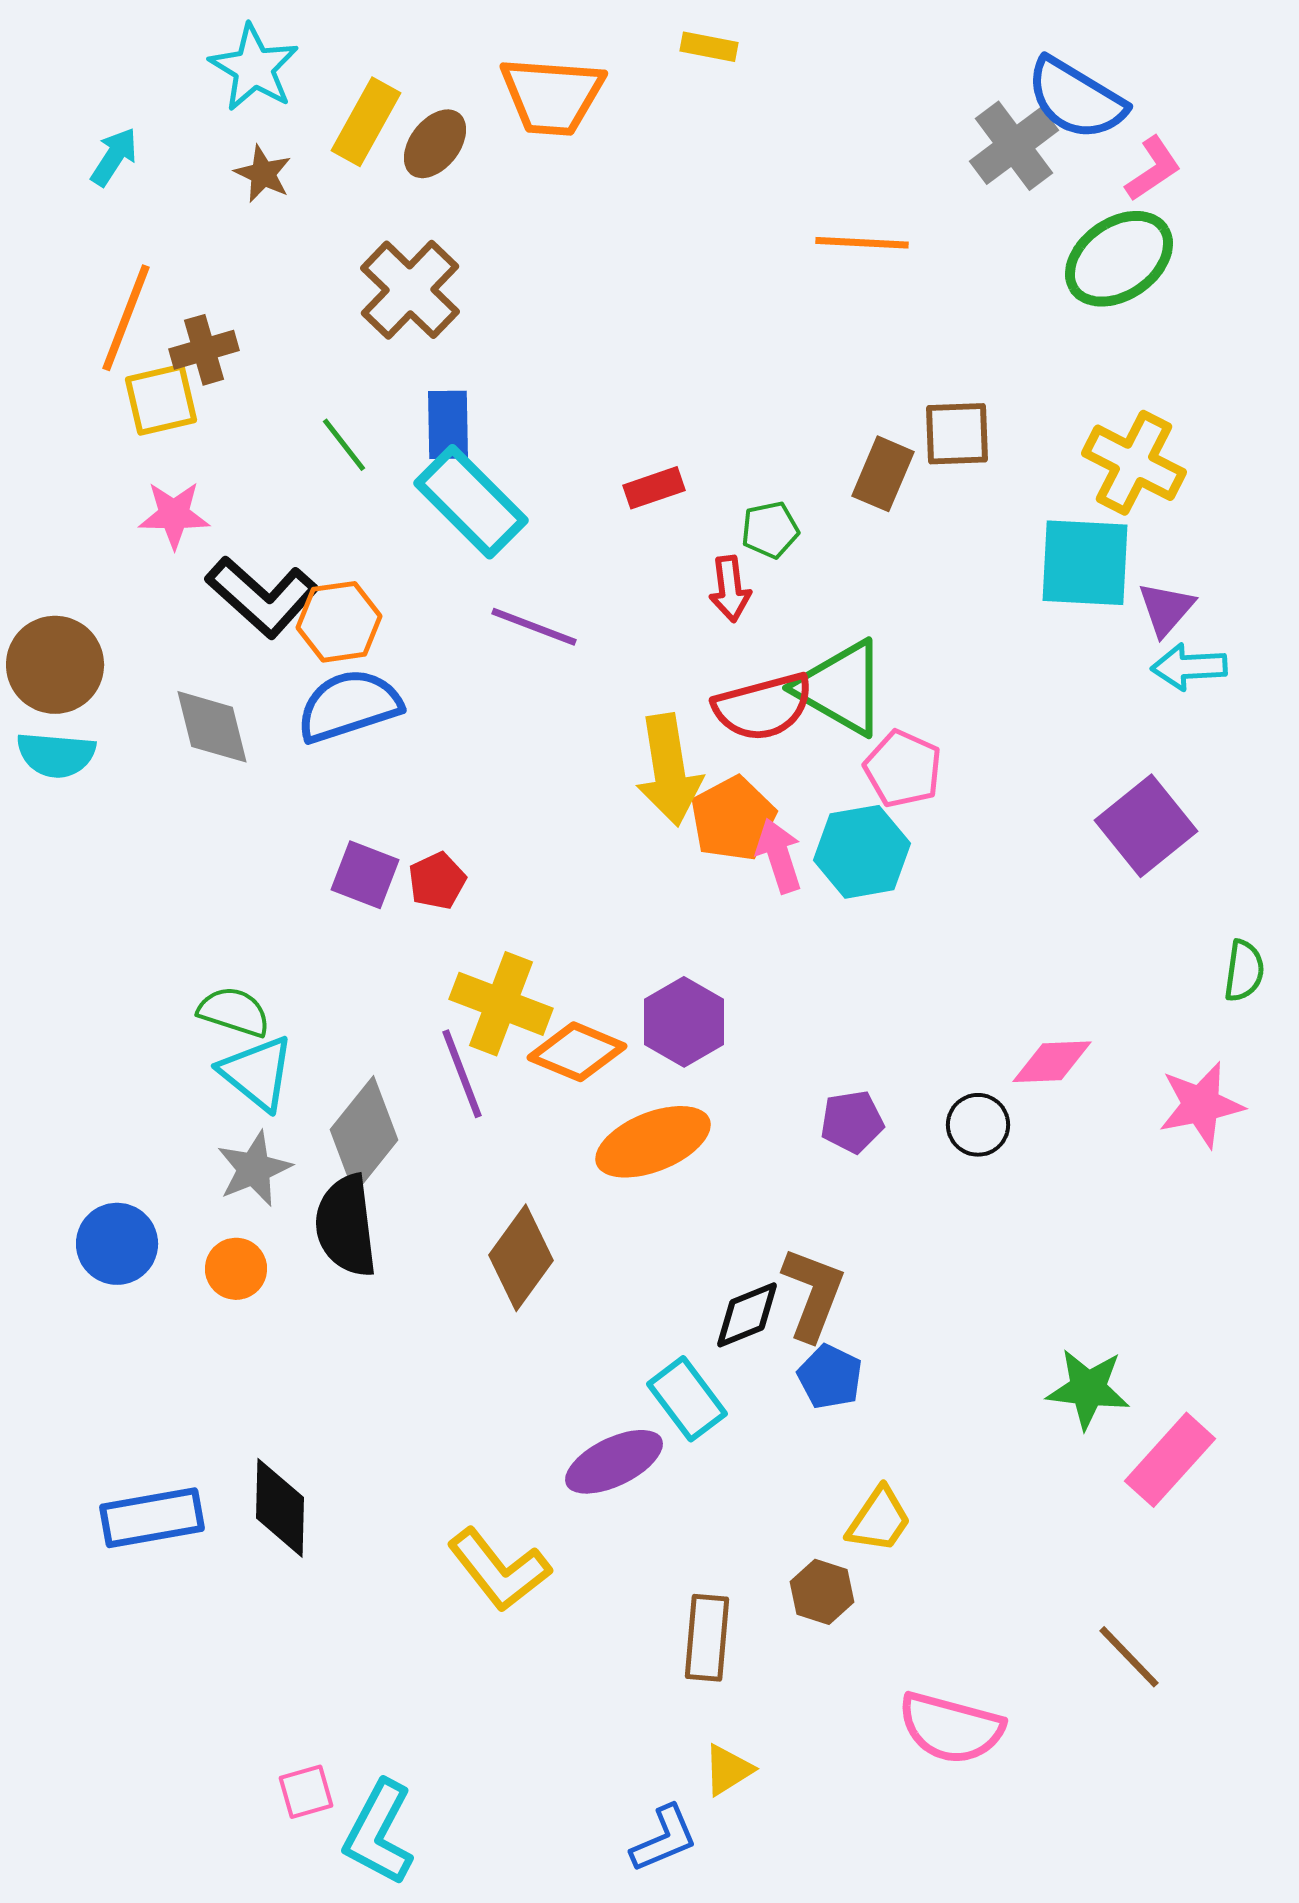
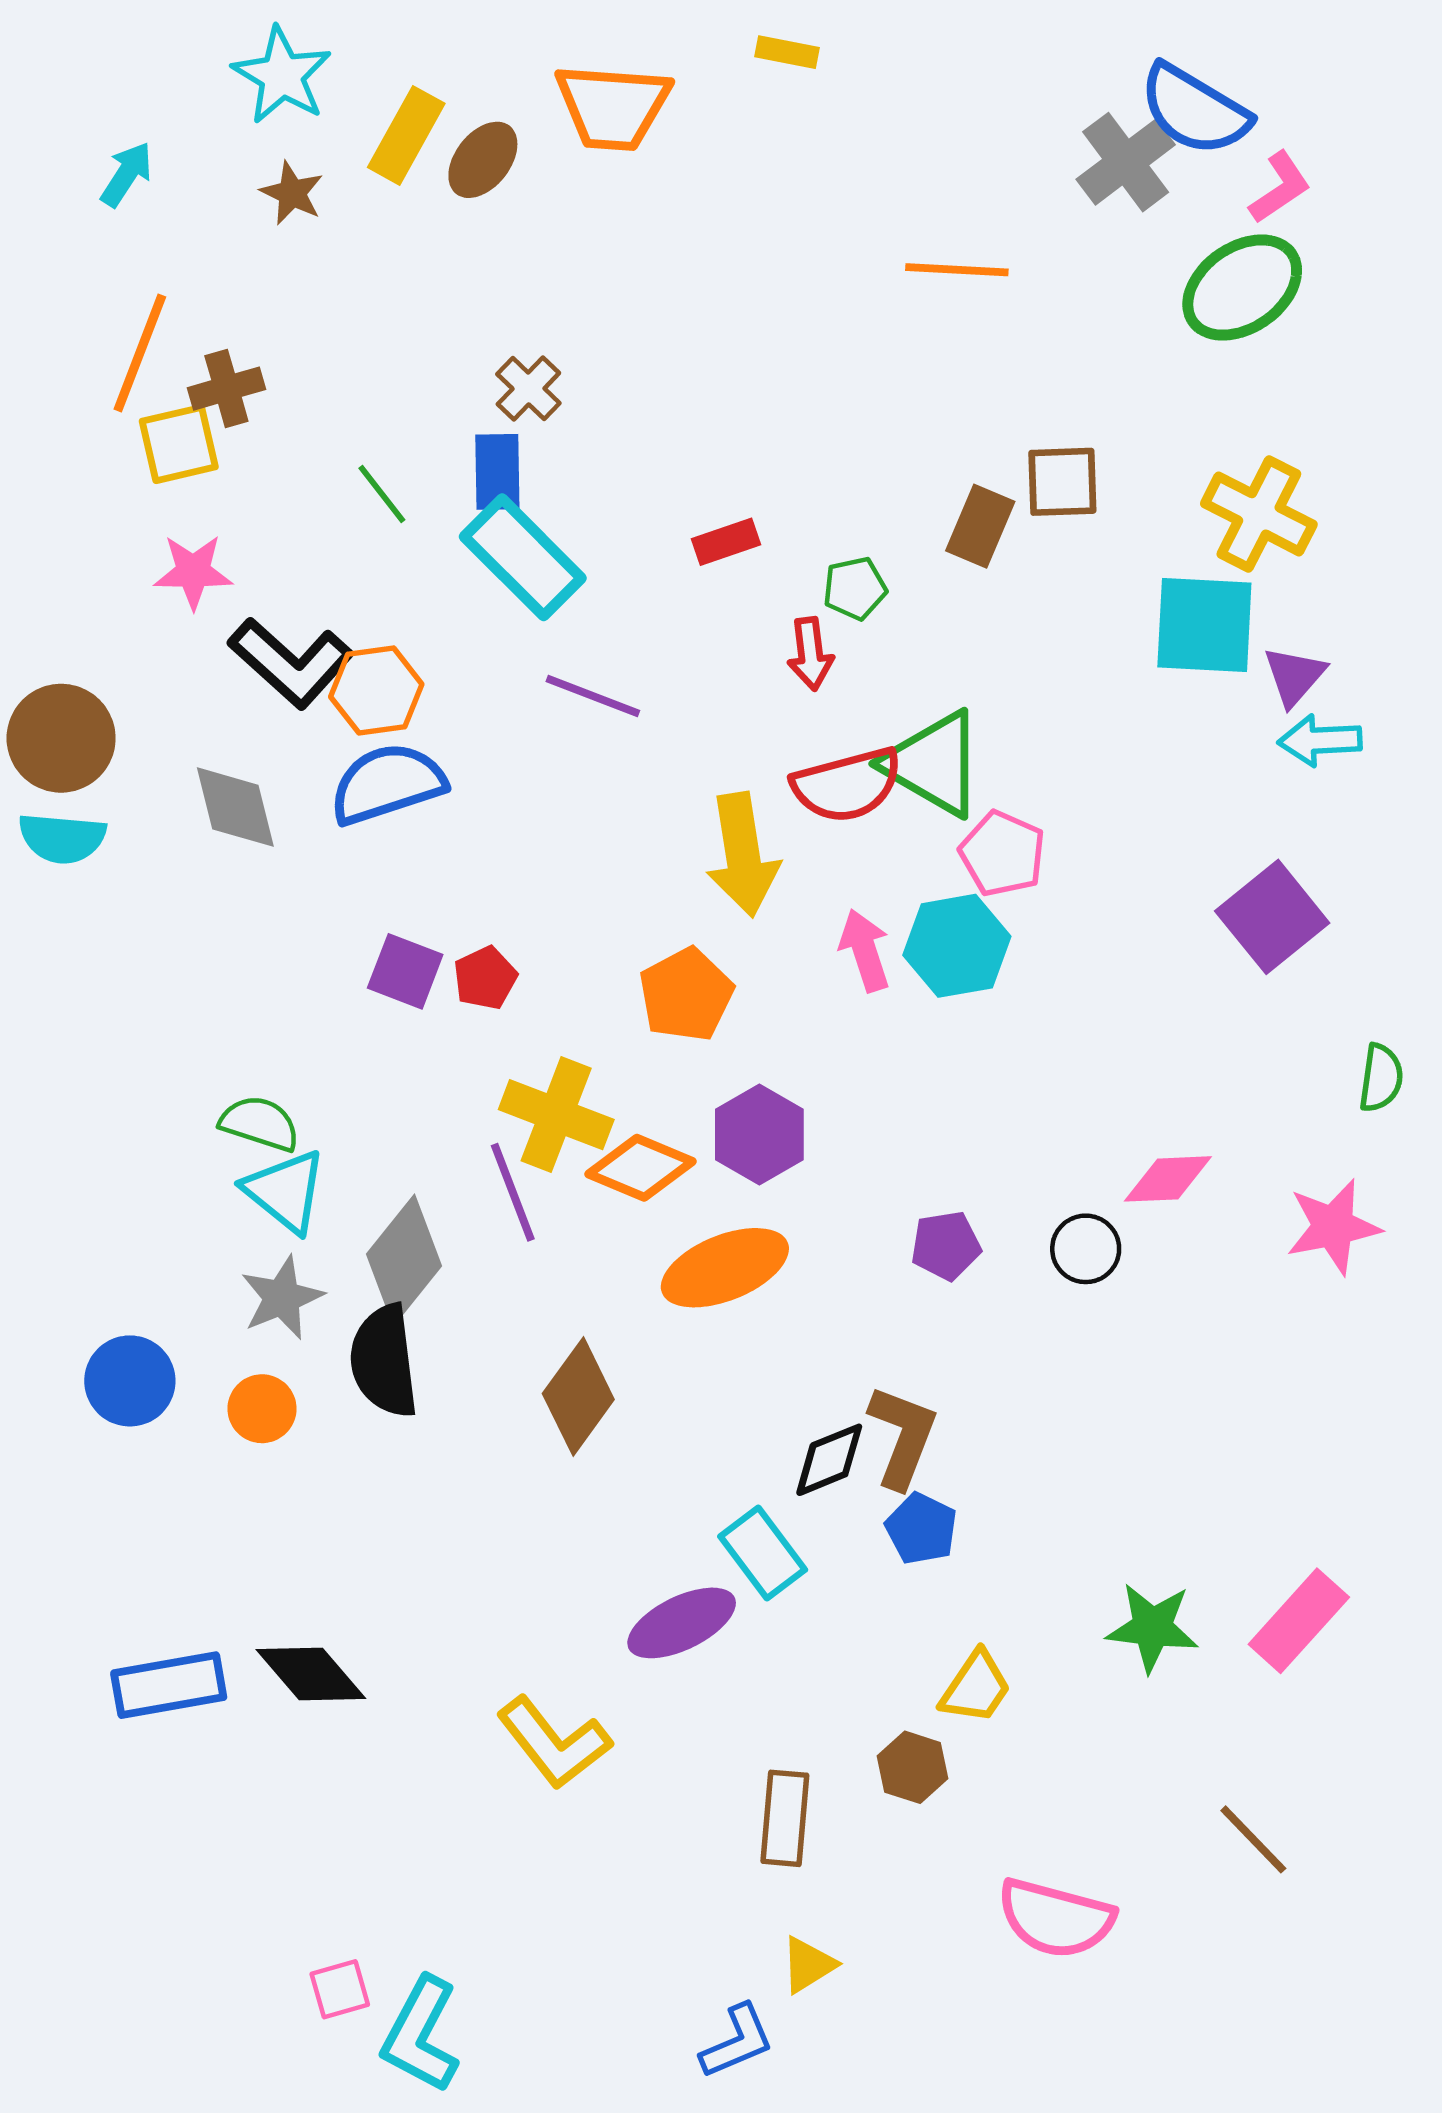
brown cross: (410, 290) -> (528, 389), moved, size x0.6
orange pentagon: (733, 819) -> (686, 995), moved
green star: (1088, 1389) -> (1152, 1627), moved
black diamond: (280, 1508) -> (311, 1674), turned -42

